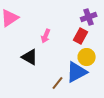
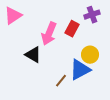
pink arrow: (46, 36) -> (49, 34), size x1.6
red rectangle: (81, 36) -> (72, 29), moved

